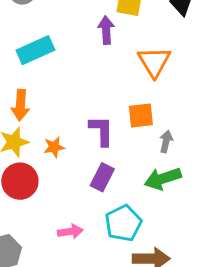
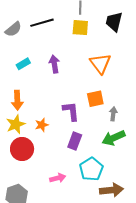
purple arrow: (106, 30) -> (54, 64), moved
cyan rectangle: (35, 50) -> (23, 64), size x0.6

